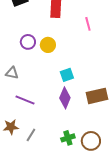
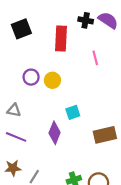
purple diamond: (65, 98) -> (55, 133), moved
purple line: (25, 100) -> (16, 137), moved

